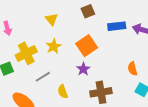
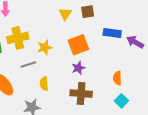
yellow triangle: (52, 19) -> (65, 14), moved
yellow star: (54, 46) -> (45, 47), moved
purple star: (83, 69) -> (78, 68), moved

